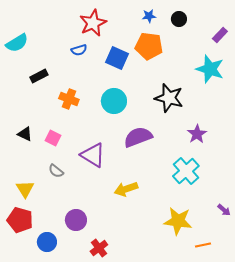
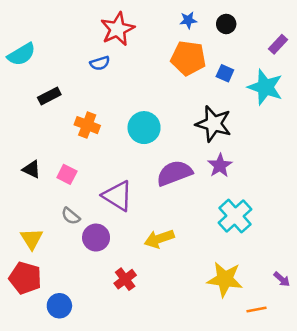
blue square: (117, 58) -> (225, 73), moved, size x0.6
purple star: (197, 134) -> (220, 166), moved
purple arrow: (224, 210) -> (282, 279), moved
purple circle: (76, 220) -> (96, 238), moved
red cross: (99, 248) -> (125, 279), moved

